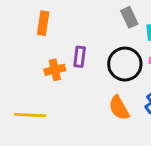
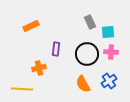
orange rectangle: (43, 23) -> (31, 26), turned 56
orange cross: (55, 70) -> (39, 68), moved

